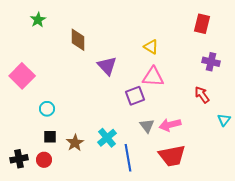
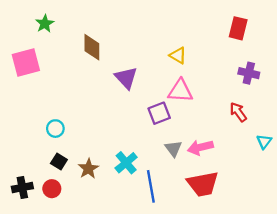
pink square: (22, 76) -> (26, 62), moved, turned 30
black square: (50, 137) -> (59, 162), turned 32

